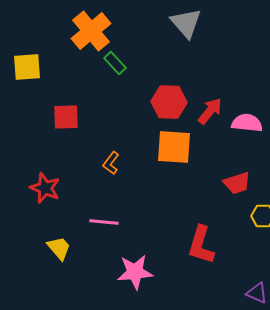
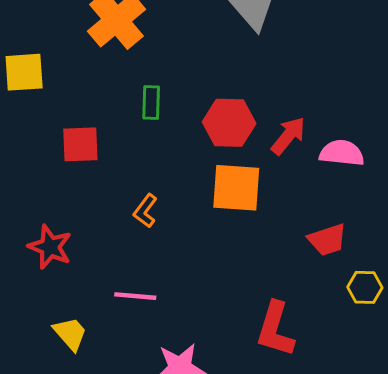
green rectangle: (115, 63) -> (151, 103), moved, turned 45

